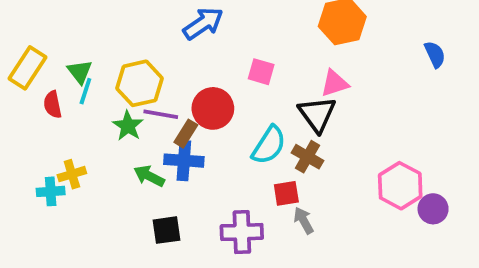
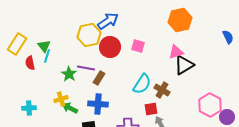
yellow hexagon: (139, 83) -> (89, 35), moved
red circle: (213, 108) -> (110, 47), moved
black triangle: (317, 114) -> (184, 65), moved, turned 35
blue cross: (184, 161) -> (98, 104), moved
yellow cross: (72, 174) -> (61, 99), moved
green arrow: (149, 176) -> (70, 108), moved

